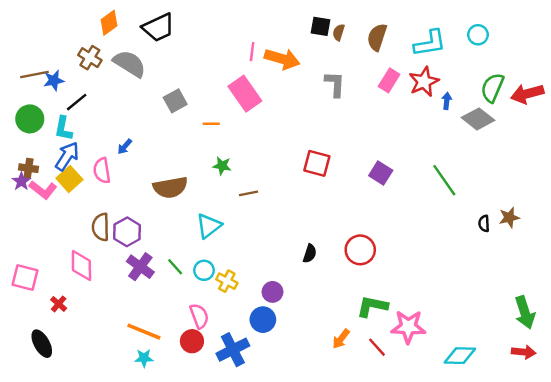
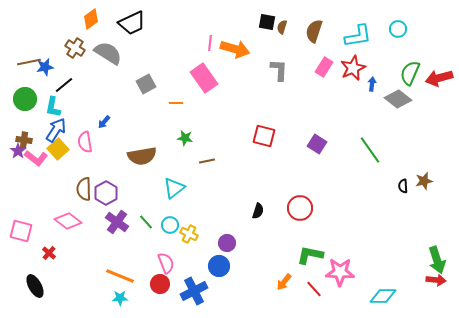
pink diamond: (81, 266) -> (68, 221), turned -52
red arrow: (524, 352) -> (436, 280), moved

